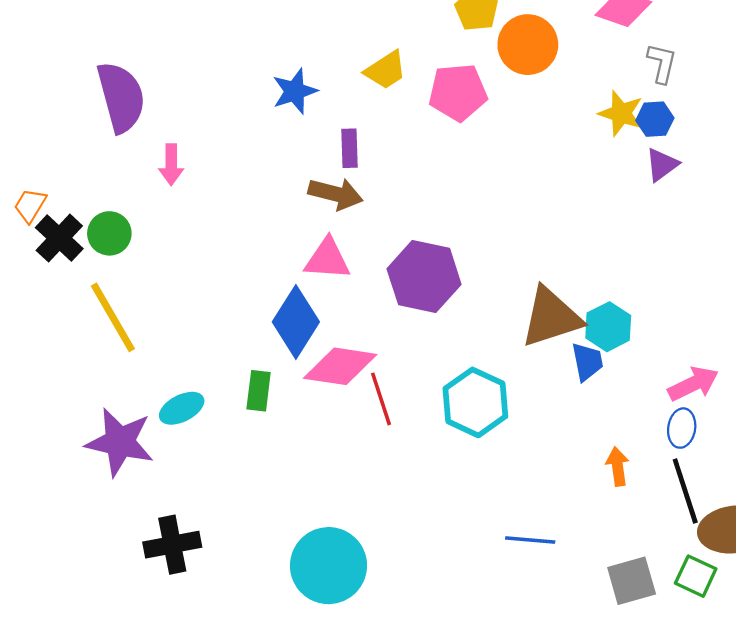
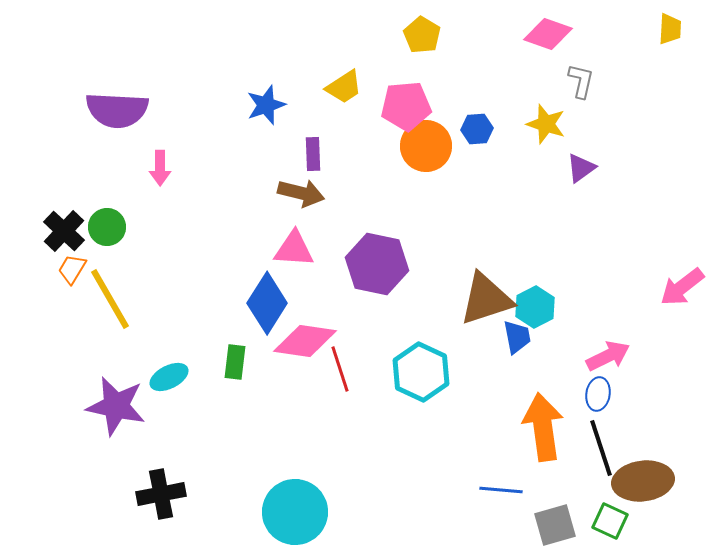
orange circle: (528, 45) -> (426, 146), moved
purple semicircle: (121, 97) -> (117, 110), turned 108
blue hexagon: (655, 119) -> (477, 129), moved
orange trapezoid: (30, 205) -> (72, 269), moved
orange arrow: (618, 467) -> (543, 427), size x2.0
blue line: (530, 540) -> (501, 490), moved

